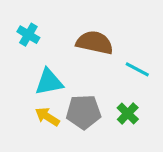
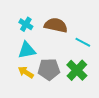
cyan cross: (28, 35) -> (26, 24), moved
green cross: (128, 114) -> (77, 70), size x1.5

